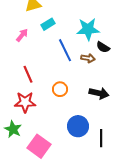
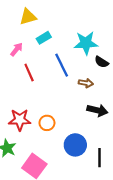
brown arrow: (88, 58) -> (86, 83), moved
red line: (28, 74) -> (29, 72), moved
orange circle: (60, 89) -> (47, 123), moved

